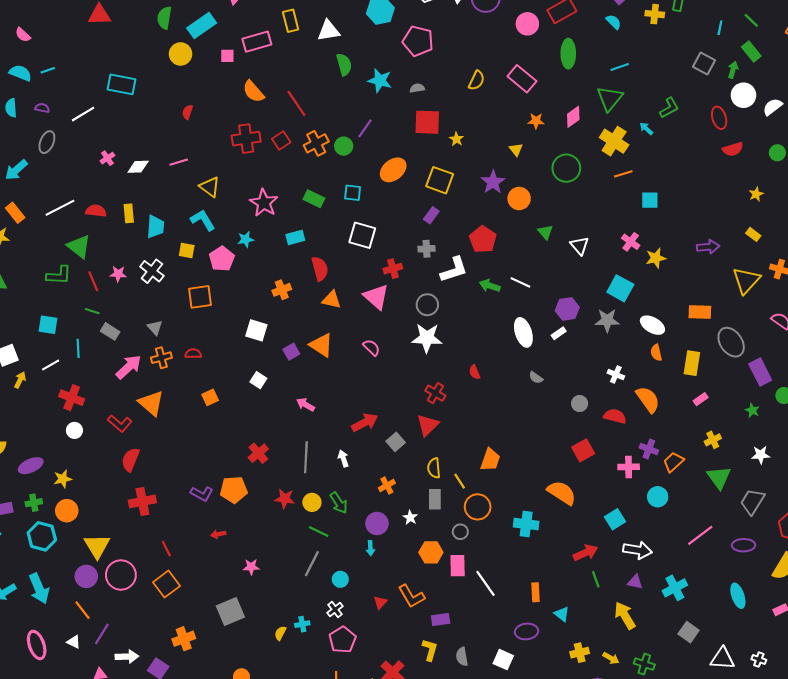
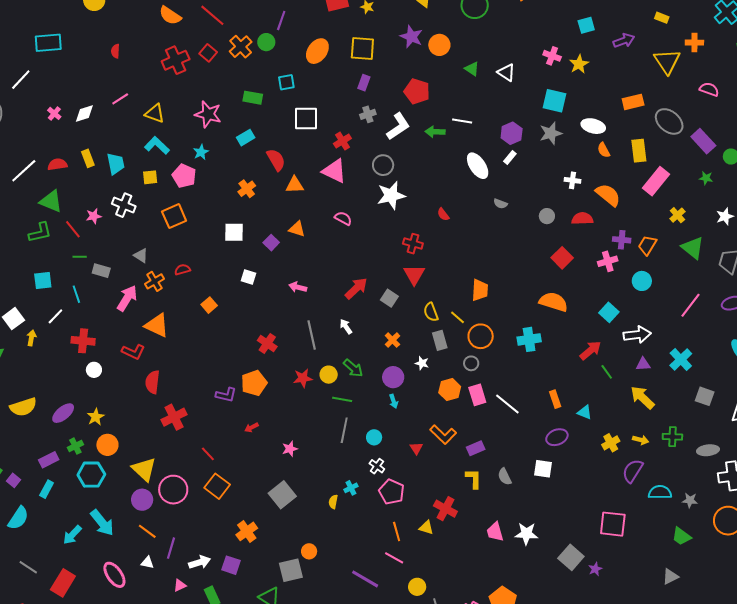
cyan square: (650, 200) -> (586, 25), moved
orange triangle: (321, 345) -> (297, 229), size x0.7
pink rectangle: (701, 399) -> (656, 181), size x2.0

